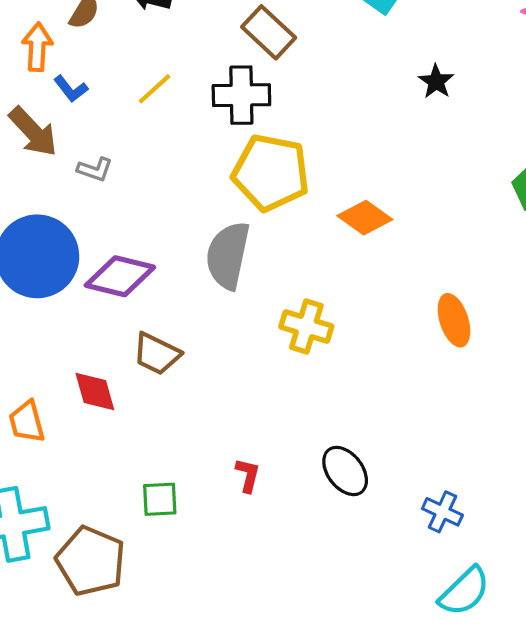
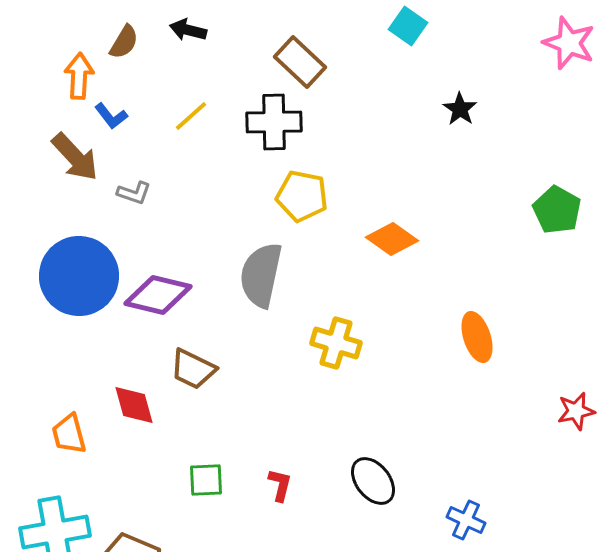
yellow pentagon: (271, 173) -> (302, 196), size x0.7
green square: (160, 499) -> (206, 480), moved

